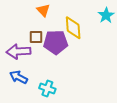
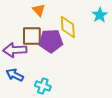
brown square: (36, 37) -> (32, 36), size x1.5

